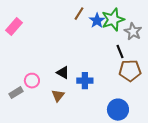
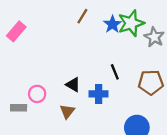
brown line: (79, 14) -> (82, 16), moved
black line: (120, 52) -> (115, 72), moved
gray rectangle: (16, 93) -> (19, 108), turned 32

